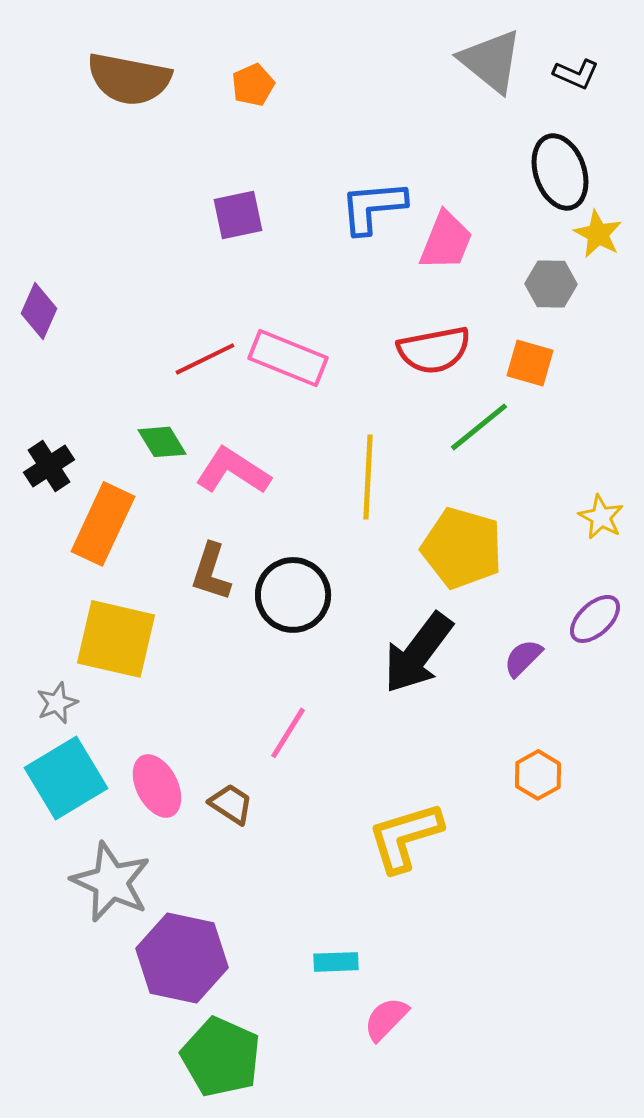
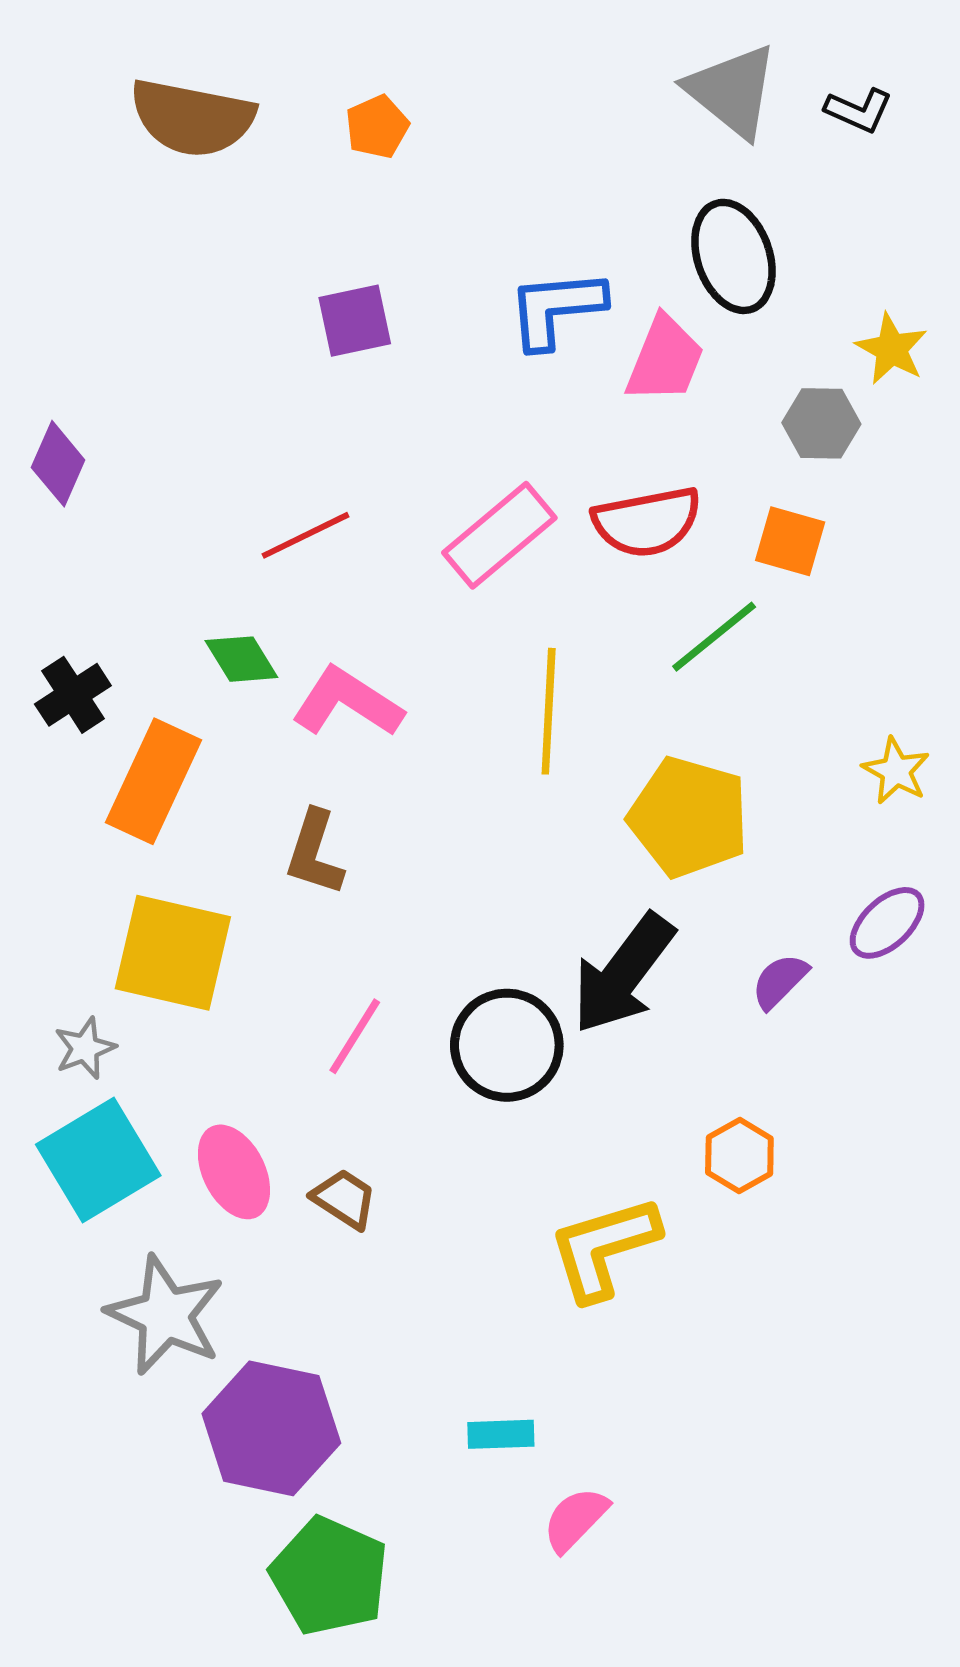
black ellipse: (560, 172) -> (733, 256), moved
pink rectangle: (288, 358) -> (499, 535), moved, turned -62
black circle: (293, 595) -> (507, 1045), moved
pink line: (288, 733) -> (355, 1036), moved
orange hexagon: (538, 775) -> (739, 1156), moved

